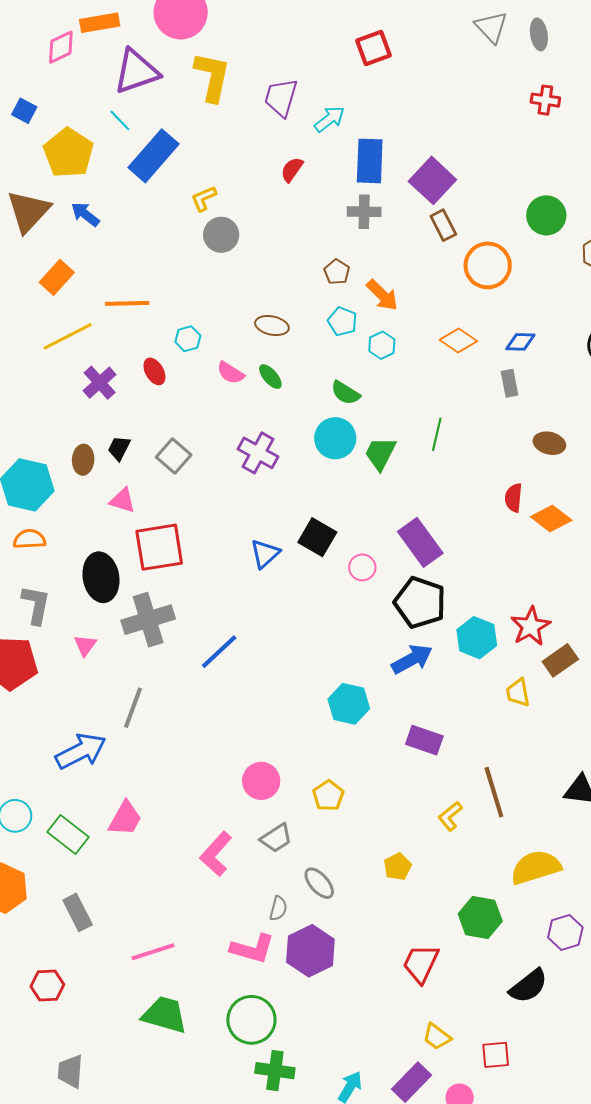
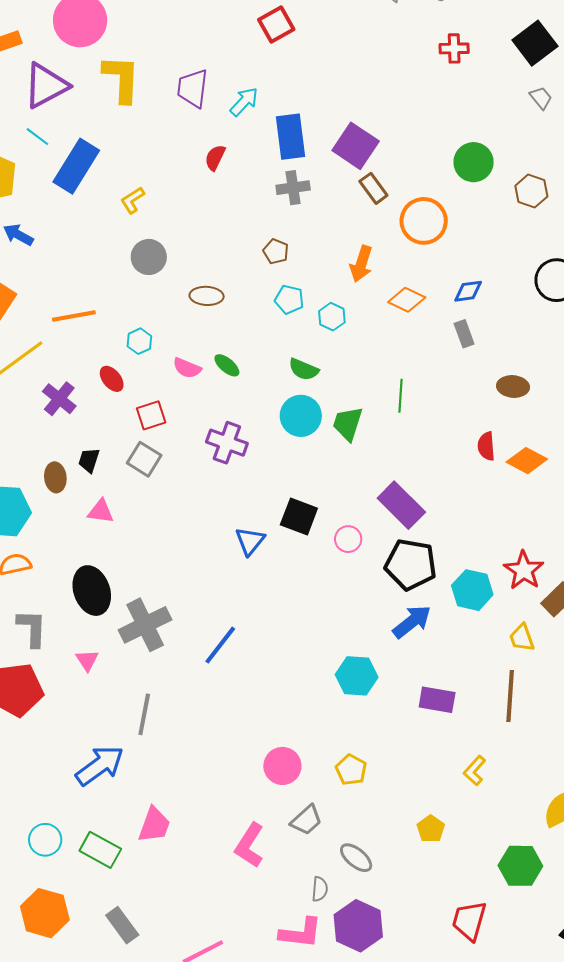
gray circle: (221, 235) -> (149, 257), moved
orange arrow: (382, 295) -> (361, 264), moved, turned 72
brown ellipse: (272, 326) -> (207, 296), moved
red square: (159, 547) -> (151, 415), moved, size x0.6
brown line: (494, 792) -> (510, 696), moved, turned 30

